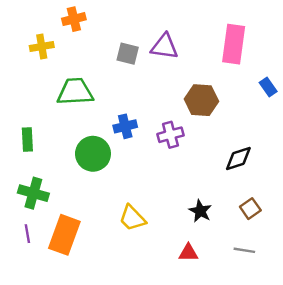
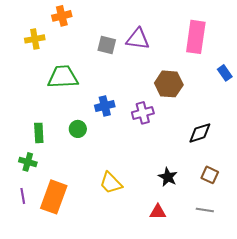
green rectangle: (27, 139) -> (39, 133), moved
green circle: (93, 154) -> (78, 129), size x0.6
green cross: (33, 193) -> (28, 162), size x0.7
brown square: (250, 209) -> (210, 175), turned -30

